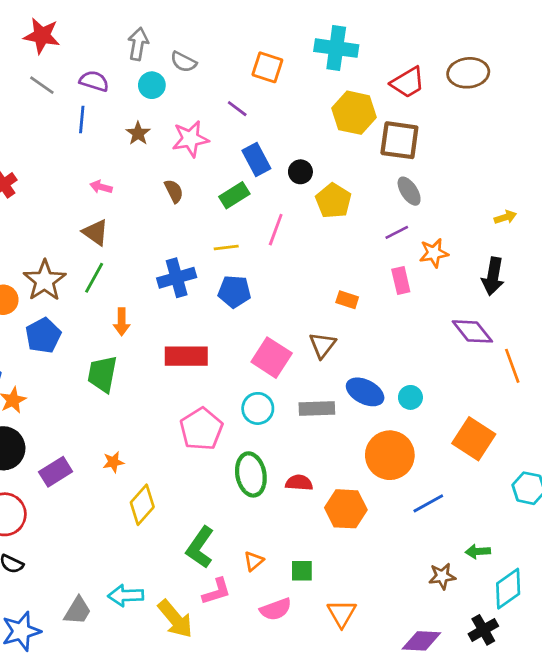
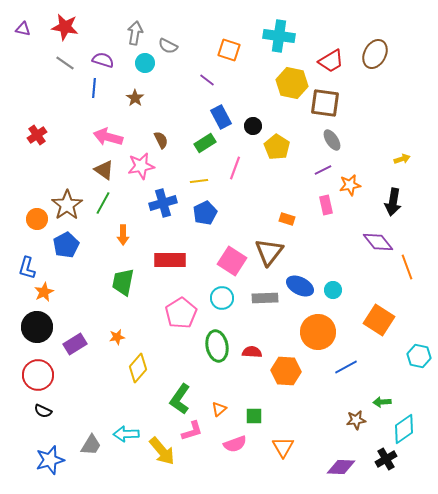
brown ellipse: (468, 73) -> (375, 54), turned -56
pink star: (190, 139) -> (141, 166), moved
pink arrow: (101, 187) -> (108, 137), size x1.8
blue pentagon: (234, 292) -> (205, 213), turned -30
brown triangle: (322, 345) -> (269, 252), size x1.4
green trapezoid: (102, 374) -> (123, 282), moved

